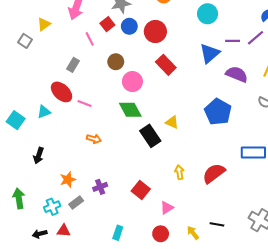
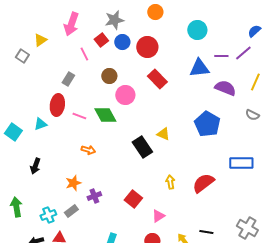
blue triangle: (210, 53) -> (199, 68), turned 35
red ellipse: (62, 92) -> (57, 105), turned 55
green diamond: (130, 110) -> (105, 115), moved
orange star: (68, 180) -> (73, 183), moved

